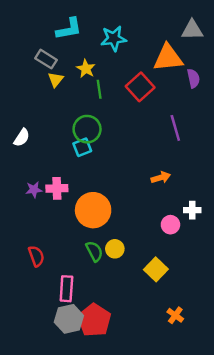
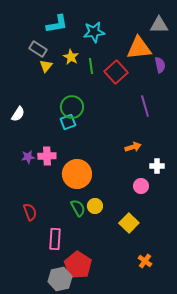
green line: (99, 89) -> (91, 66), moved
white cross: (192, 210) -> (157, 166), moved
gray hexagon: (69, 319) -> (60, 279), moved

